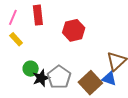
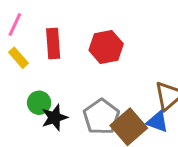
red rectangle: (38, 15) -> (53, 43), moved
gray pentagon: (59, 77) -> (101, 117), moved

